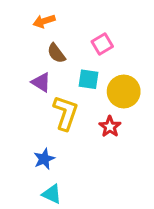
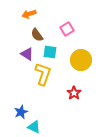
cyan square: (88, 79) -> (50, 52), moved
red star: (110, 127) -> (74, 93), moved
blue star: (44, 159) -> (21, 112), moved

